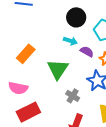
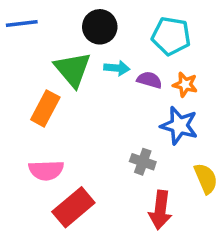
black circle: (76, 17) -> (100, 27), moved
green triangle: (58, 69) -> (73, 69), moved

